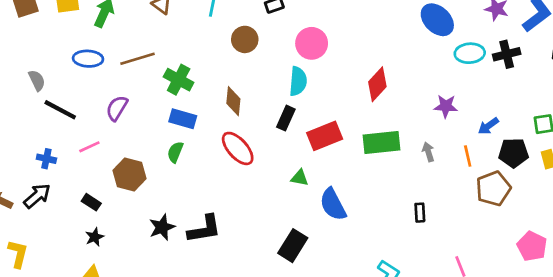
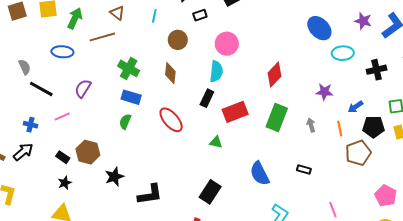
black cross: (507, 54) -> (377, 70), moved
brown line: (138, 59) -> (102, 37), moved
brown diamond: (233, 101) -> (170, 73), moved
green rectangle: (382, 143) -> (277, 118), turned -64
brown hexagon: (129, 175) -> (88, 152), moved
blue semicircle: (333, 204) -> (260, 174), moved
black rectangle: (420, 213) -> (304, 169), turned -72
black L-shape: (204, 229) -> (150, 194), moved

